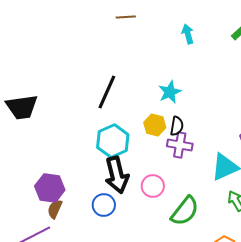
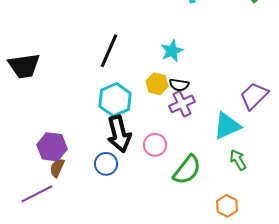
black semicircle: (177, 126) -> (179, 85), turned 90
purple cross: (180, 145) -> (182, 104), turned -35

